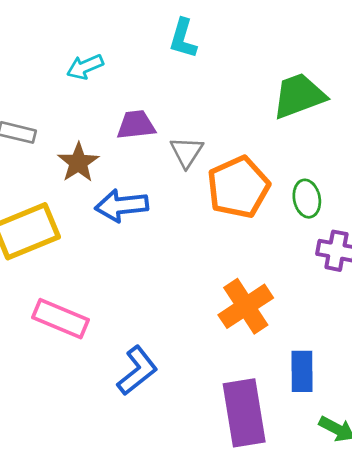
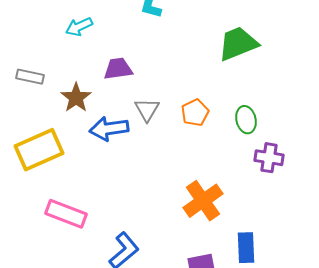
gray triangle: (187, 152) -> (147, 110), moved
orange pentagon: (238, 187) -> (195, 113), size x0.6

